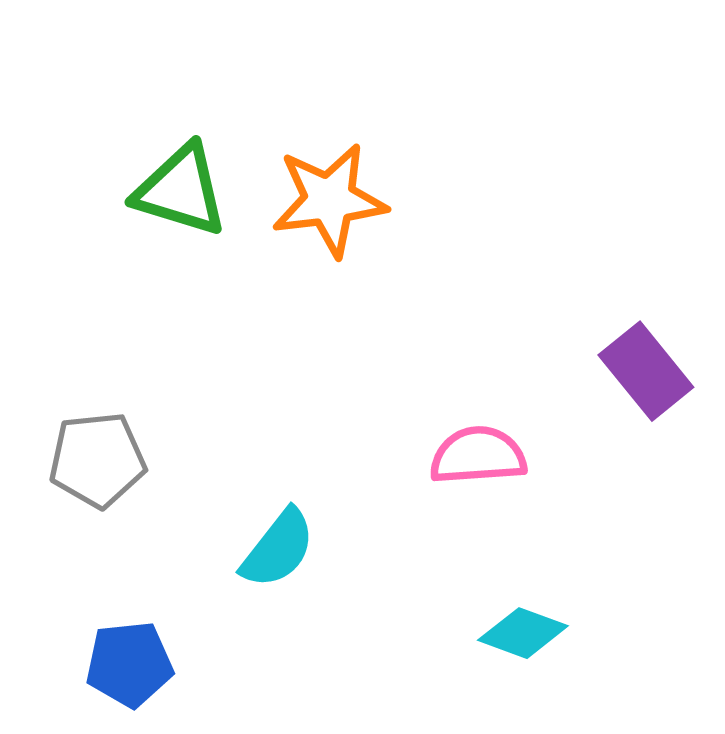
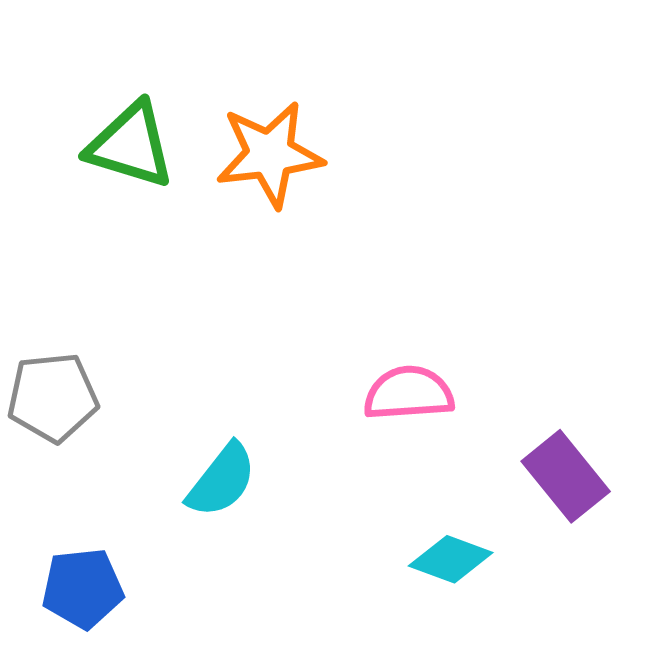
purple rectangle: (646, 371) -> (566, 476), moved

